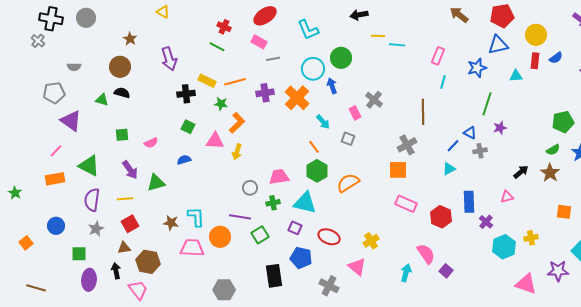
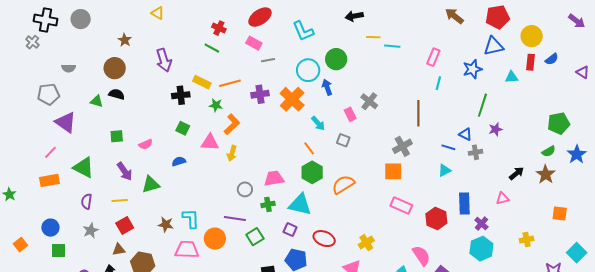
blue line: (453, 146) -> (448, 147), turned 64
purple semicircle: (92, 200) -> (87, 201), size x0.7
cyan hexagon: (504, 247) -> (481, 249), moved
green square: (79, 254) -> (59, 251), moved

